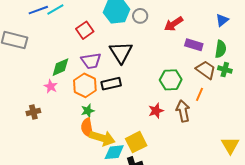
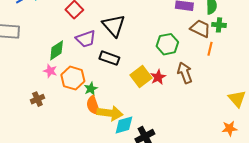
black rectangle: (111, 84) -> (109, 58), turned 42
orange hexagon: (85, 85) -> (73, 78), moved
orange line: (200, 94) -> (210, 49), moved
yellow square: (136, 142) -> (141, 76), moved

